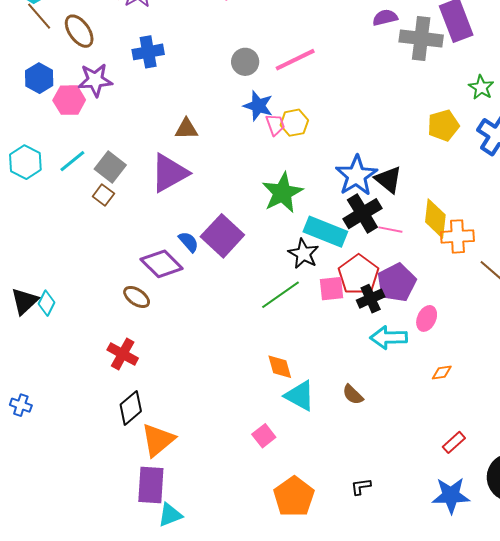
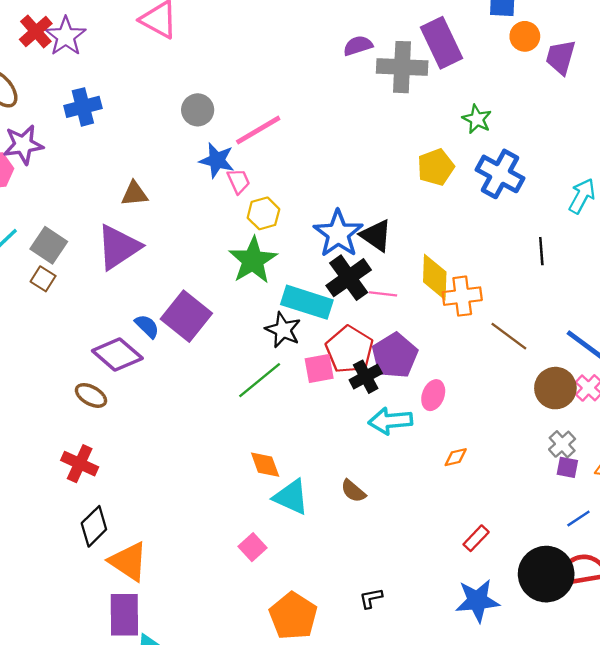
pink line: (295, 60) -> (258, 130), moved
yellow hexagon: (294, 123) -> (263, 213), moved
orange triangle: (158, 440) -> (129, 561), turned -42

